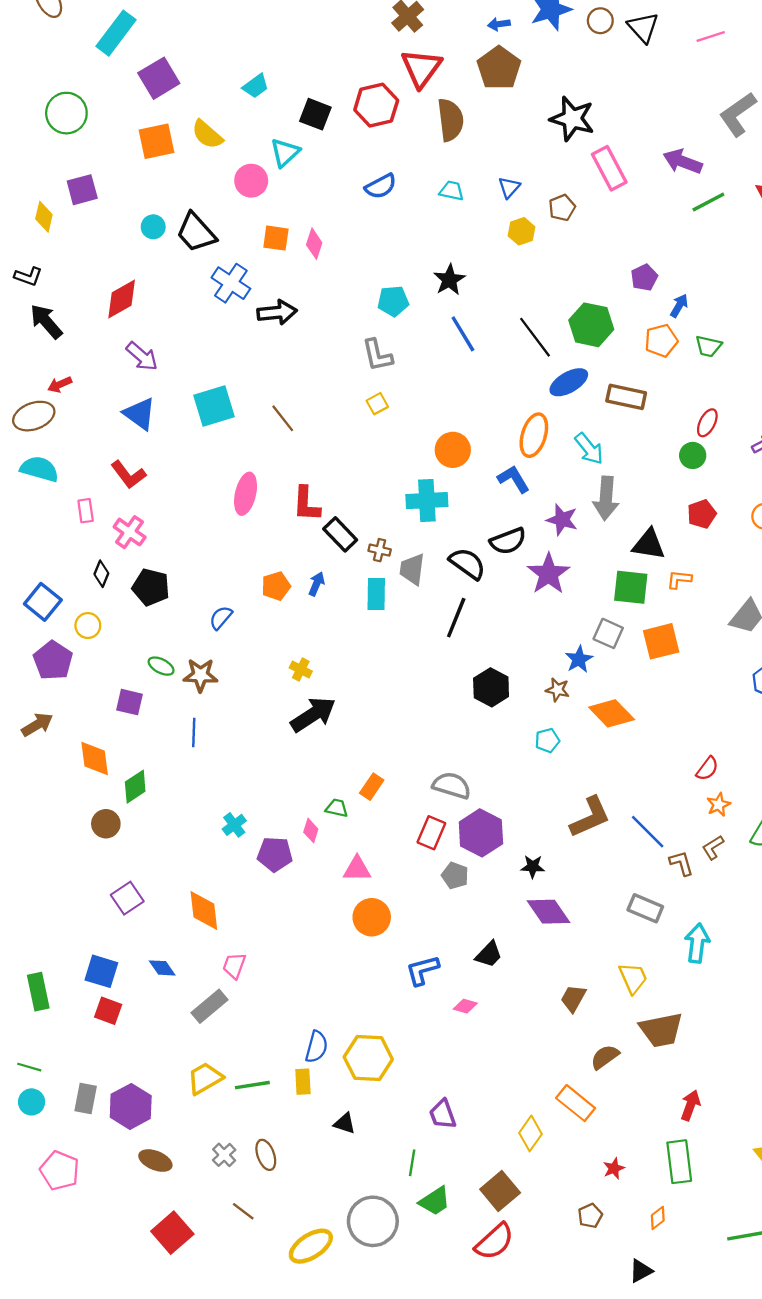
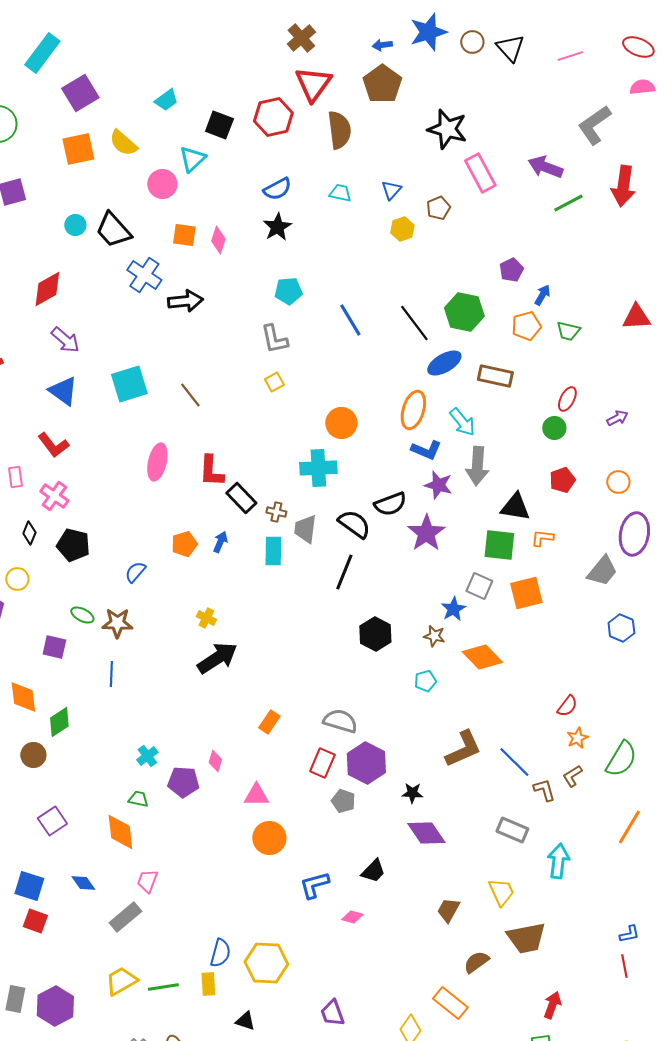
black star: (449, 280) -> (277, 227), moved
blue L-shape: (514, 479) -> (426, 450), moved, turned 144
green trapezoid: (337, 808) -> (138, 799), moved

